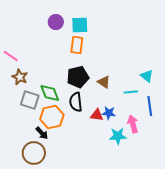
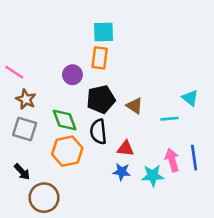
purple circle: (56, 22) -> (72, 75), moved
gray square: (30, 100) -> (25, 129), moved
blue line: (150, 106) -> (194, 158), moved
blue star: (109, 113) -> (122, 172), moved
black arrow: (42, 133) -> (22, 172), moved

